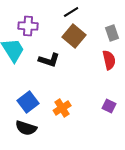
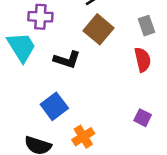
blue square: (28, 102) -> (54, 106), moved
orange cross: (62, 108) -> (83, 137), moved

